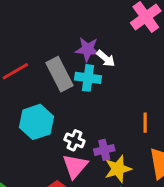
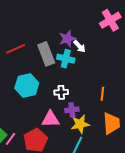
purple star: (88, 49) -> (67, 39), turned -30
white cross: (75, 140) -> (61, 92), moved, turned -32
pink triangle: (75, 166) -> (50, 119), turned 42

